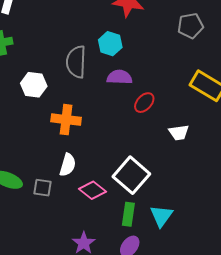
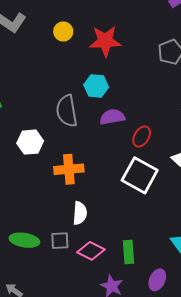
white square: (131, 175) -> (140, 175), moved
pink diamond: (92, 190) -> (91, 251), moved
green rectangle: (128, 214) -> (129, 252), moved

